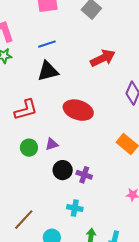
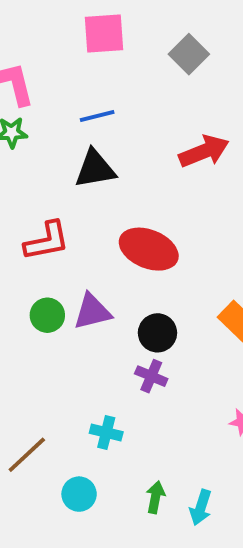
purple triangle: (52, 144) -> (92, 312), size x1.5
black circle: (63, 170) -> (157, 333), moved
cyan cross: (75, 208) -> (106, 432), moved

